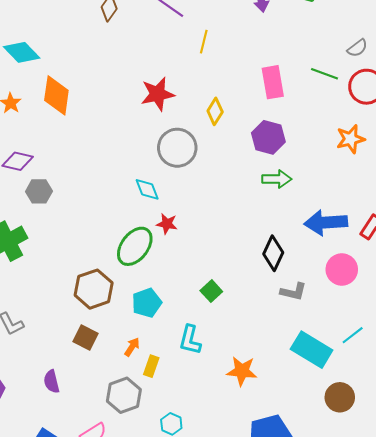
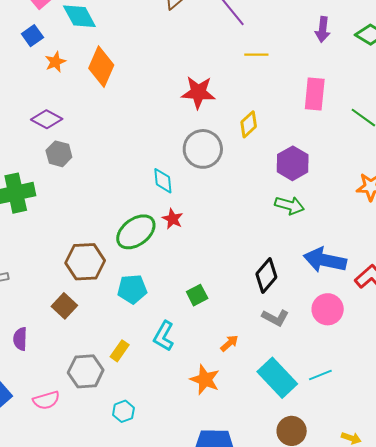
yellow line: (204, 42) -> (256, 55), turned 60
pink rectangle: (273, 82) -> (315, 94), moved
orange arrow: (132, 347) -> (229, 343), moved

